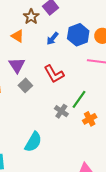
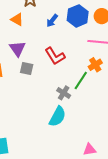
gray square: (25, 85) -> (27, 69), turned -32
orange cross: (90, 119) -> (95, 65), moved
cyan semicircle: (33, 142) -> (57, 117), moved

